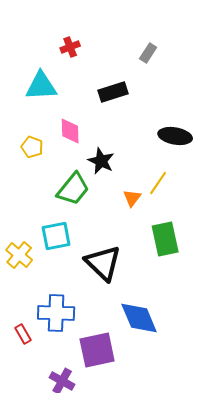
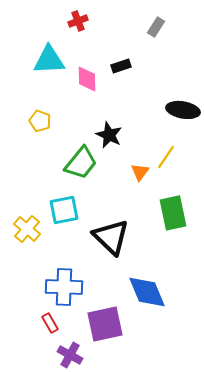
black rectangle: (113, 92) -> (121, 66), size x0.7
pink diamond: (70, 131) -> (87, 79), moved
red rectangle: (23, 334) -> (50, 323), moved

